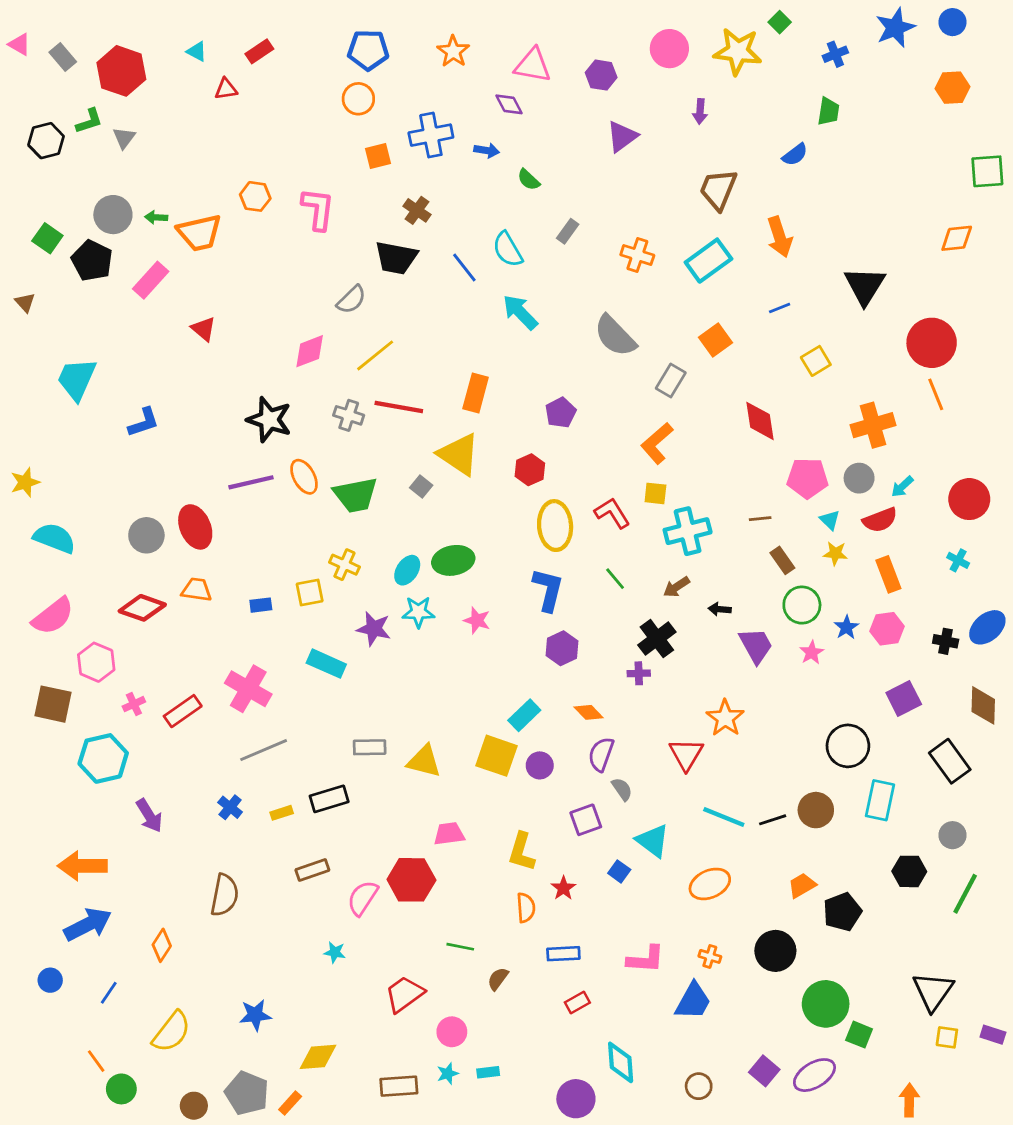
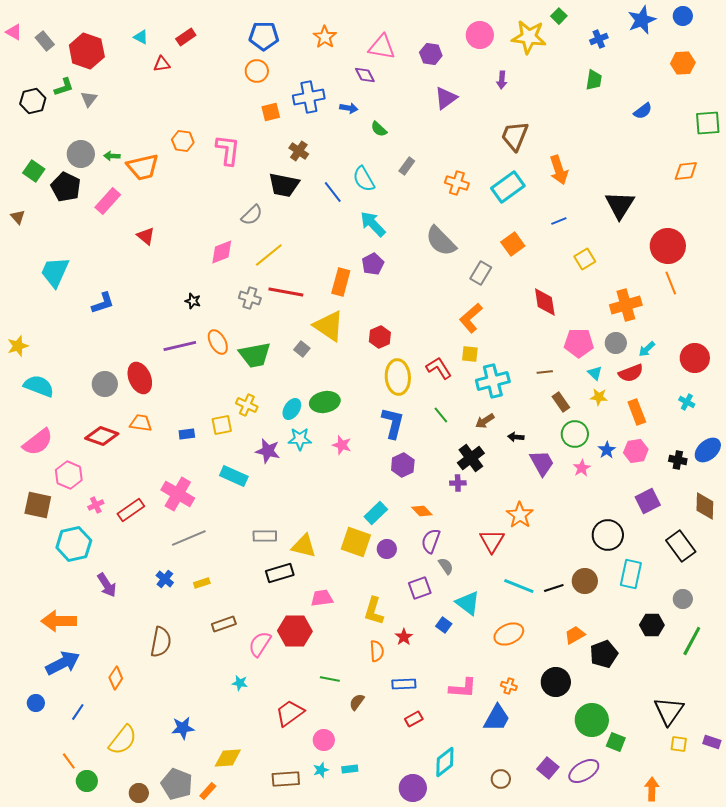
blue semicircle: (795, 155) -> (643, 111), moved
purple pentagon: (561, 413) -> (373, 264), moved
black star: (269, 420) -> (193, 301), size x0.5
black rectangle: (329, 799) -> (280, 573), moved
cyan diamond: (621, 1062) -> (445, 762), turned 56

